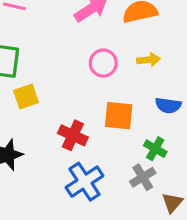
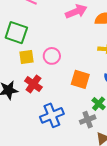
pink circle: (103, 63) -> (52, 56), moved
red cross: (73, 135) -> (33, 84), moved

